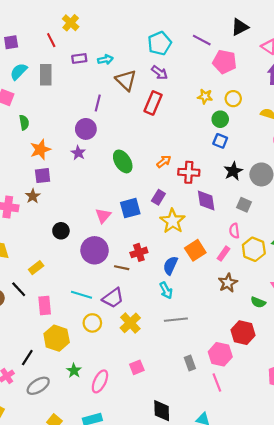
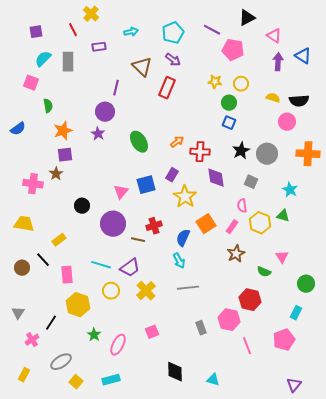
cyan arrow: (105, 60) -> (131, 32), moved
pink line: (217, 383) -> (247, 346), moved
gray ellipse: (38, 386) -> (61, 362), moved

